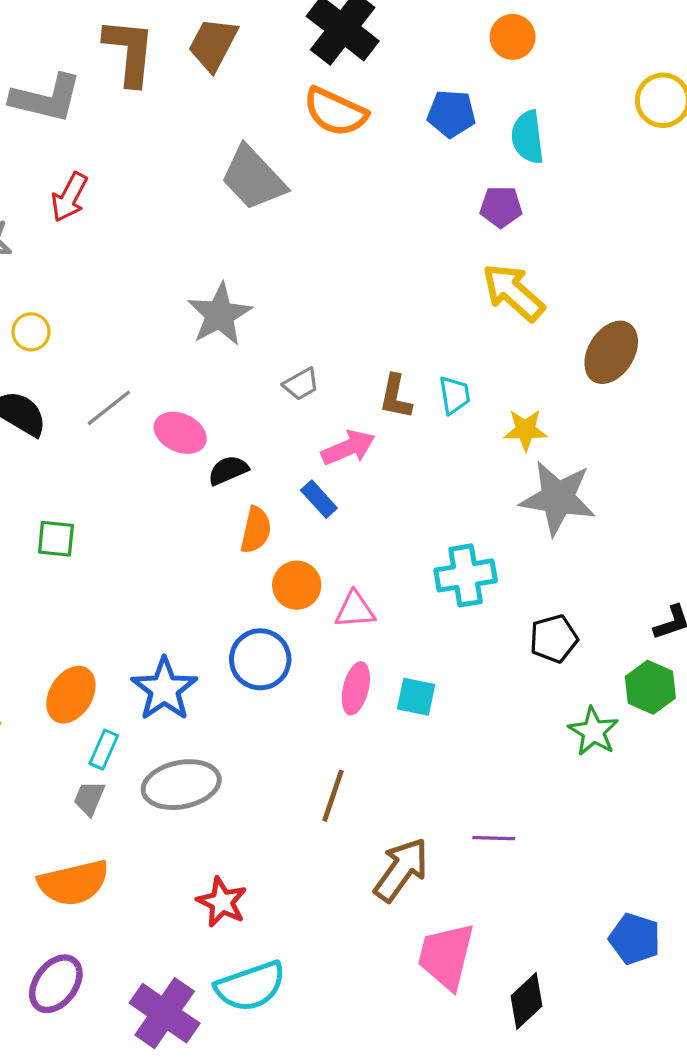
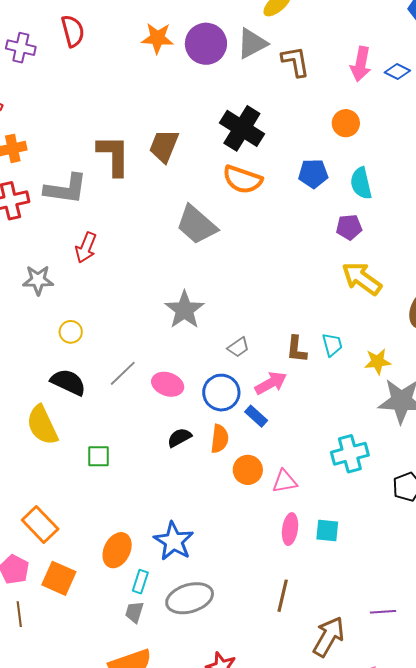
black semicircle: (228, 470) -> (179, 438), moved
blue circle: (260, 659) -> (221, 393), moved

